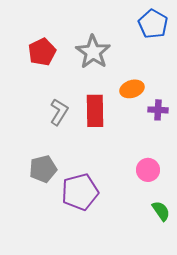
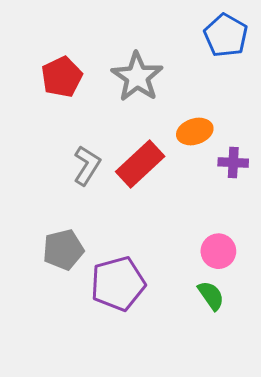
red rectangle: (95, 111) -> (140, 164), turned 48
green semicircle: (161, 211) -> (211, 296), moved

